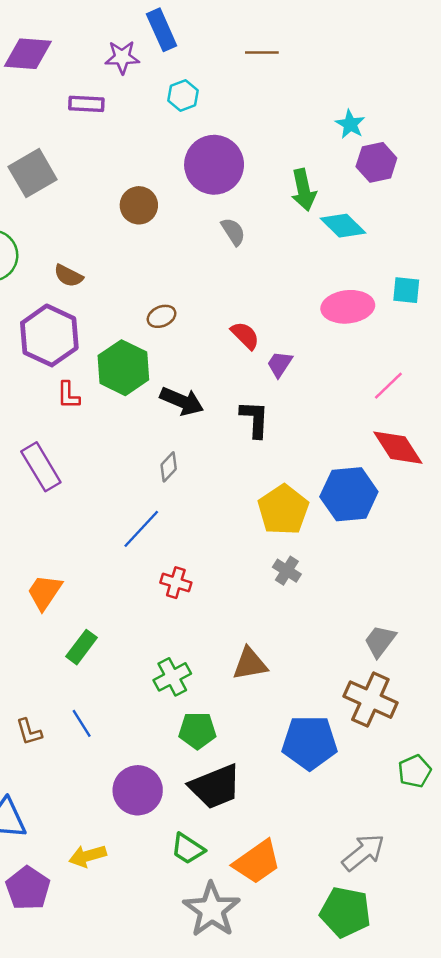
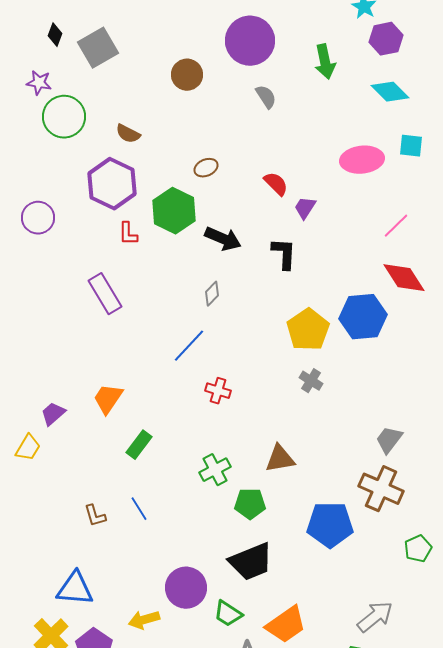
cyan diamond: (343, 226) -> (390, 92), moved
green pentagon: (197, 731) -> (250, 504), moved
purple circle: (138, 790) -> (186, 588), moved

